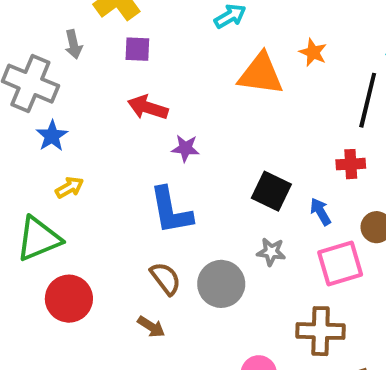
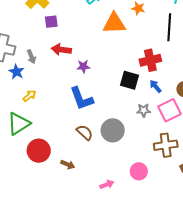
gray arrow: (73, 44) -> (31, 57), moved
red cross: (351, 164) -> (150, 60), moved, size x1.5
gray star: (271, 252) -> (144, 110), moved
brown arrow: (151, 327) -> (68, 165), moved

